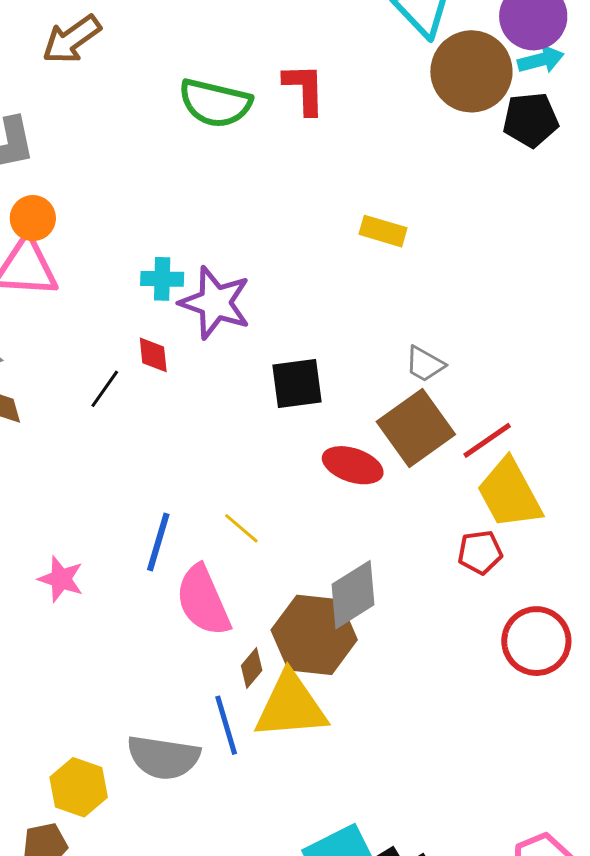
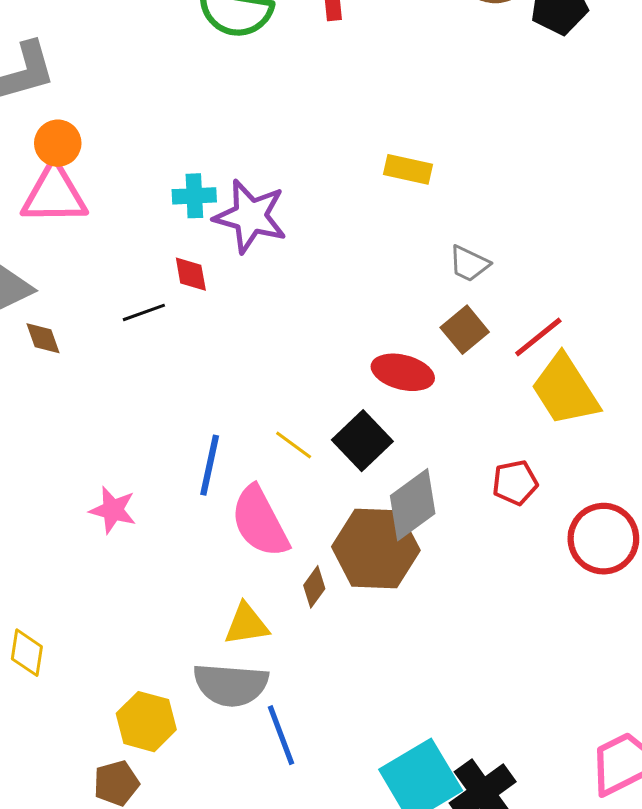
yellow rectangle: (383, 231) -> (408, 169), moved
black square: (297, 383) -> (362, 441), moved, turned -32
black line: (105, 389) -> (144, 312), turned 39
brown square: (416, 428) -> (465, 330), size x0.6
red pentagon: (480, 552) -> (515, 483), moved
yellow triangle: (291, 706) -> (246, 624), moved, size x0.6
blue line: (226, 725) -> (281, 735), moved

